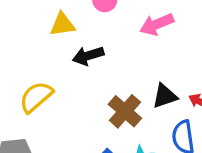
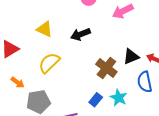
yellow triangle: (62, 24) -> (44, 29), moved, turned 36

